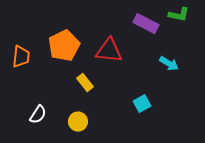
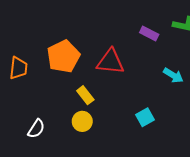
purple rectangle: (146, 24) -> (149, 33), size x0.7
yellow circle: (78, 122) -> (82, 121), moved

